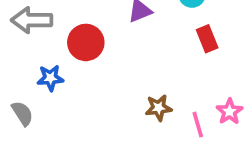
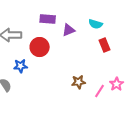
pink line: (198, 125) -> (100, 91), turned 48

